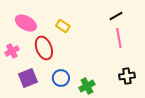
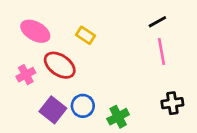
red ellipse: (44, 48) -> (60, 65), turned -35
pink cross: (12, 51) -> (26, 75), moved
purple square: (28, 78) -> (53, 110), moved, turned -30

